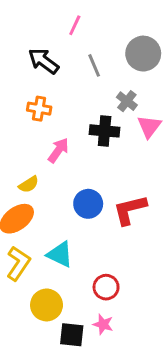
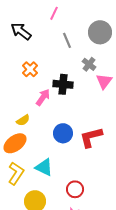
black arrow: (44, 61) -> (21, 31), moved
orange cross: (39, 109) -> (30, 69), turned 35
black cross: (105, 131) -> (63, 84), moved

